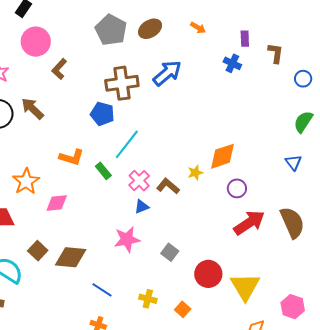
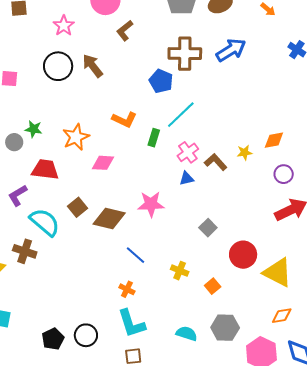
orange diamond: (223, 156) -> (274, 140), size x0.7
green rectangle: (103, 171) -> (154, 138), turned 48
pink star: (127, 239) -> (151, 204), moved
yellow triangle: (245, 287) -> (278, 272), turned -40

